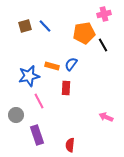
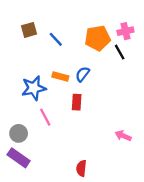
pink cross: (104, 14) -> (125, 31), moved
blue line: (45, 26) -> (56, 39), moved
purple rectangle: (37, 135) -> (19, 158), moved, turned -36

